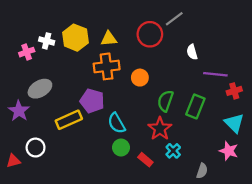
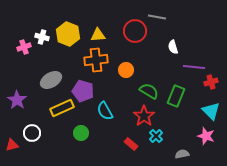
gray line: (174, 19) -> (157, 17), turned 48
gray ellipse: (40, 89) -> (51, 80), moved
green semicircle: (165, 101) -> (149, 91), turned 102
green circle: (121, 148) -> (81, 133), moved
gray semicircle: (202, 171) -> (182, 154), turned -120

